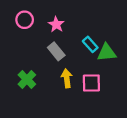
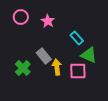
gray rectangle: (56, 51) -> (44, 56), moved
green triangle: (107, 53) -> (89, 55), moved, turned 30

